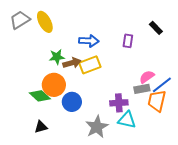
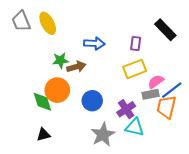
gray trapezoid: (20, 20) -> (21, 21), turned -80
black rectangle: (156, 28) -> (165, 30), size x1.5
yellow rectangle: (90, 65) -> (135, 69), moved
green diamond: (40, 96) -> (42, 102), turned 30
blue circle: (72, 102) -> (92, 101), moved
purple cross: (119, 103) -> (126, 109), turned -30

